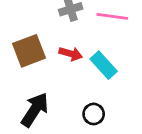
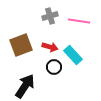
black circle: (94, 114) -> (54, 67), moved

